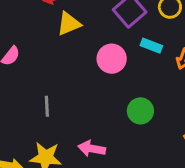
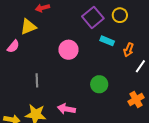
yellow triangle: (69, 24) -> (28, 27), moved
pink circle: (112, 59) -> (68, 50), moved

